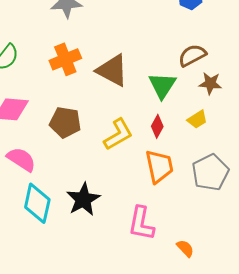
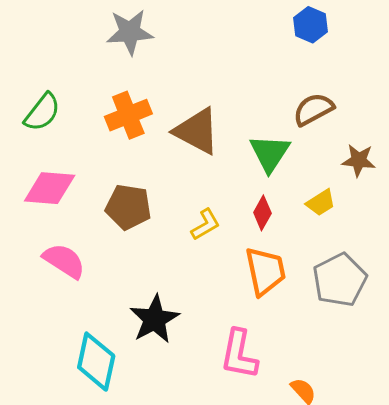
brown star: (210, 83) -> (359, 160), moved
yellow L-shape: (118, 134) -> (206, 224), size x0.7
cyan diamond: (37, 203) -> (96, 362), moved

